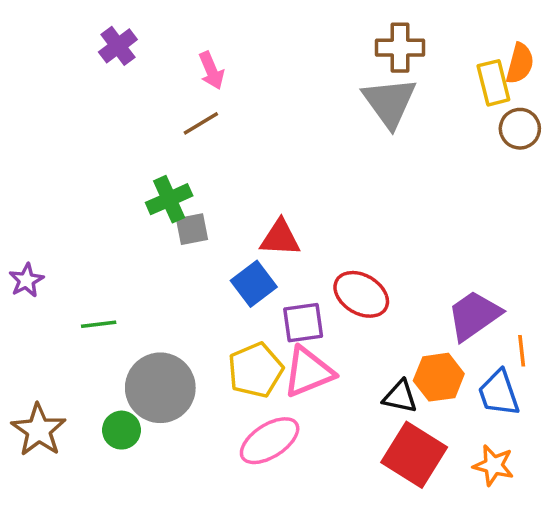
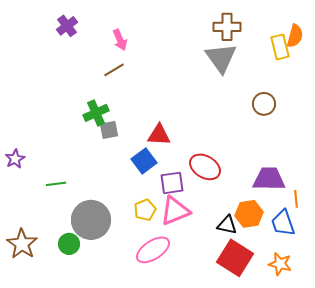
brown circle: (520, 129) -> (264, 104), moved
purple trapezoid: (474, 316) -> (269, 179), turned 36
yellow pentagon: (255, 370) -> (145, 210), size x0.7

